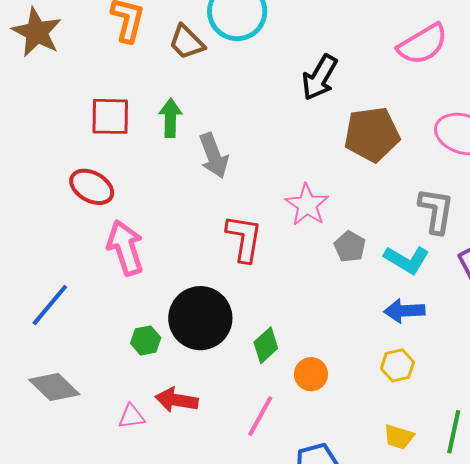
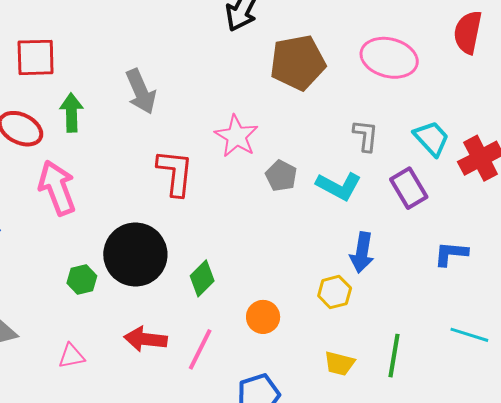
green arrow: (170, 118) -> (71, 113), moved
gray L-shape: (436, 211) -> (366, 136), size x0.7
blue arrow: (404, 311) -> (362, 253), moved, turned -75
orange circle: (311, 374) -> (263, 317), moved
red arrow: (176, 400) -> (146, 339), moved

